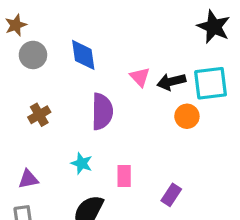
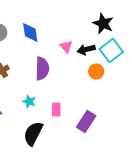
black star: (214, 27) -> (103, 23), moved
cyan square: (211, 83) -> (111, 50), turned -30
purple rectangle: (171, 195) -> (86, 121), size x1.5

